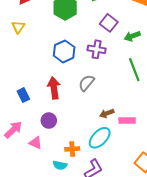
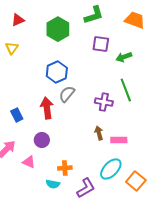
purple square: (109, 23) -> (101, 44), turned -30
purple cross: (97, 49) -> (104, 102), moved
gray semicircle: (86, 83) -> (67, 94), moved
brown arrow: (107, 113) -> (99, 133), turned 96
cyan ellipse: (100, 138) -> (111, 169), moved

